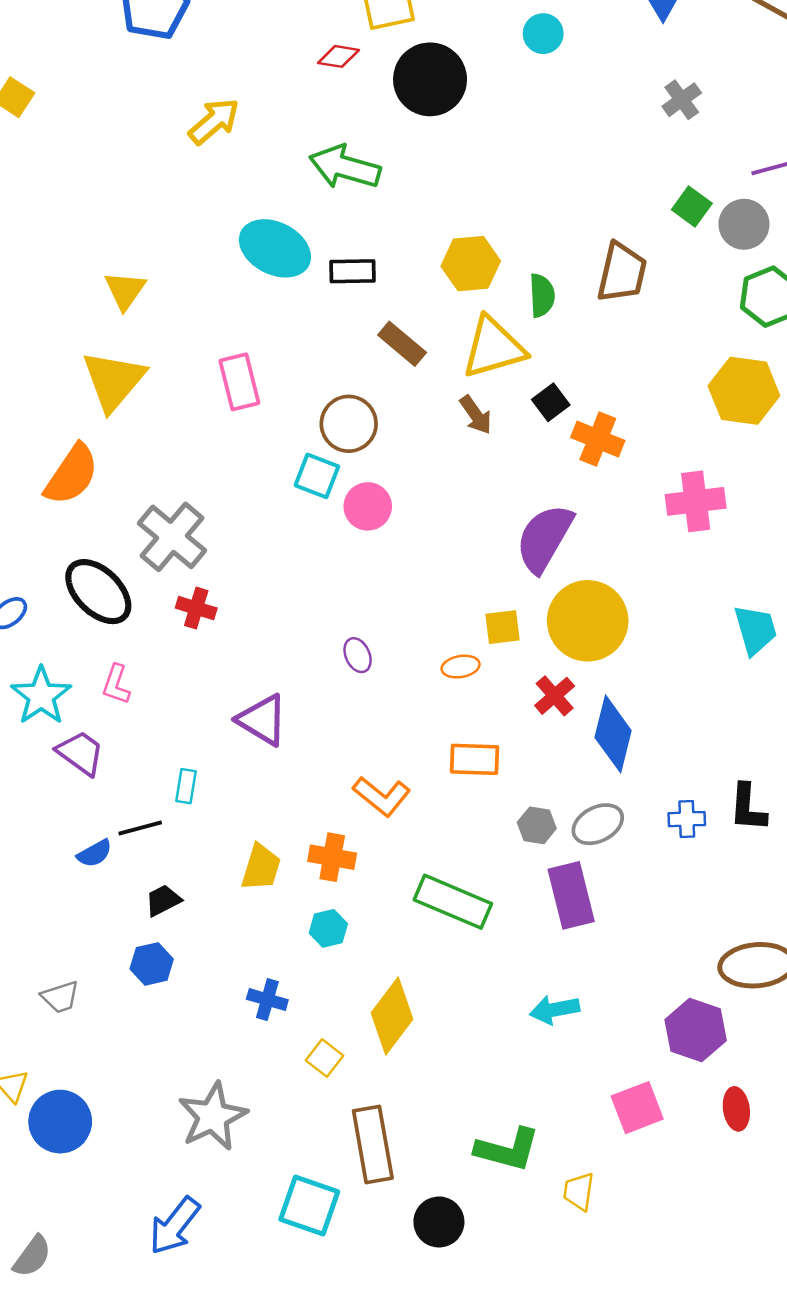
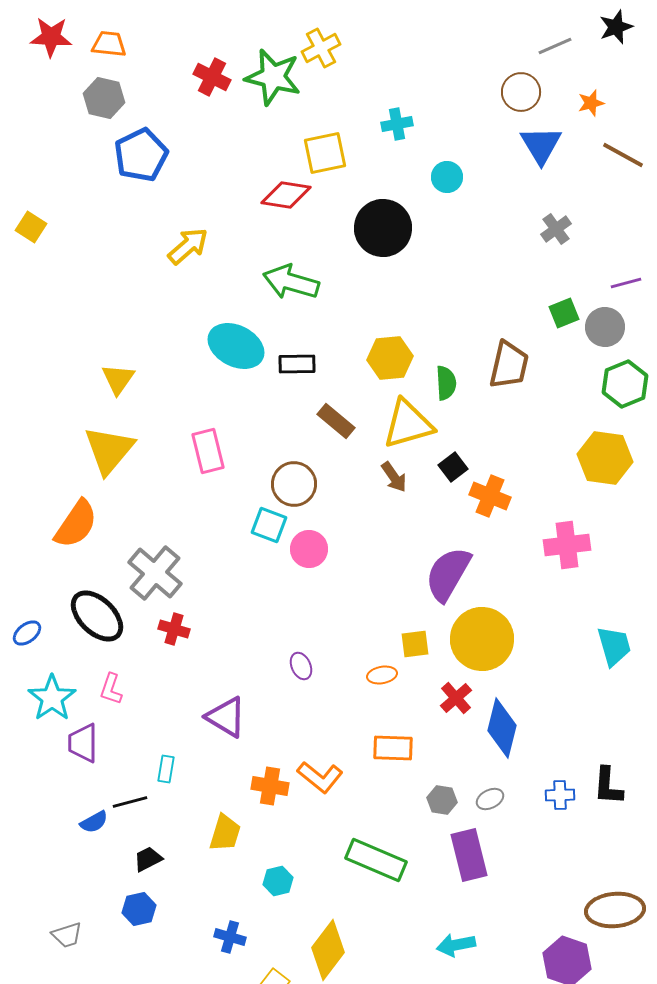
red diamond: (339, 56) -> (286, 195), size x1.5
black circle: (430, 79) -> (383, 228), moved
green square: (692, 206) -> (564, 313), turned 32
purple trapezoid: (81, 753) -> (83, 743), turned -126
gray ellipse: (598, 824) -> (490, 799), size x0.7
orange cross: (332, 857) -> (270, 786), moved

